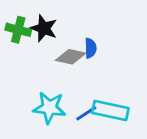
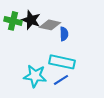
gray diamond: (71, 57) -> (50, 25), moved
cyan rectangle: (110, 111) -> (62, 62), moved

